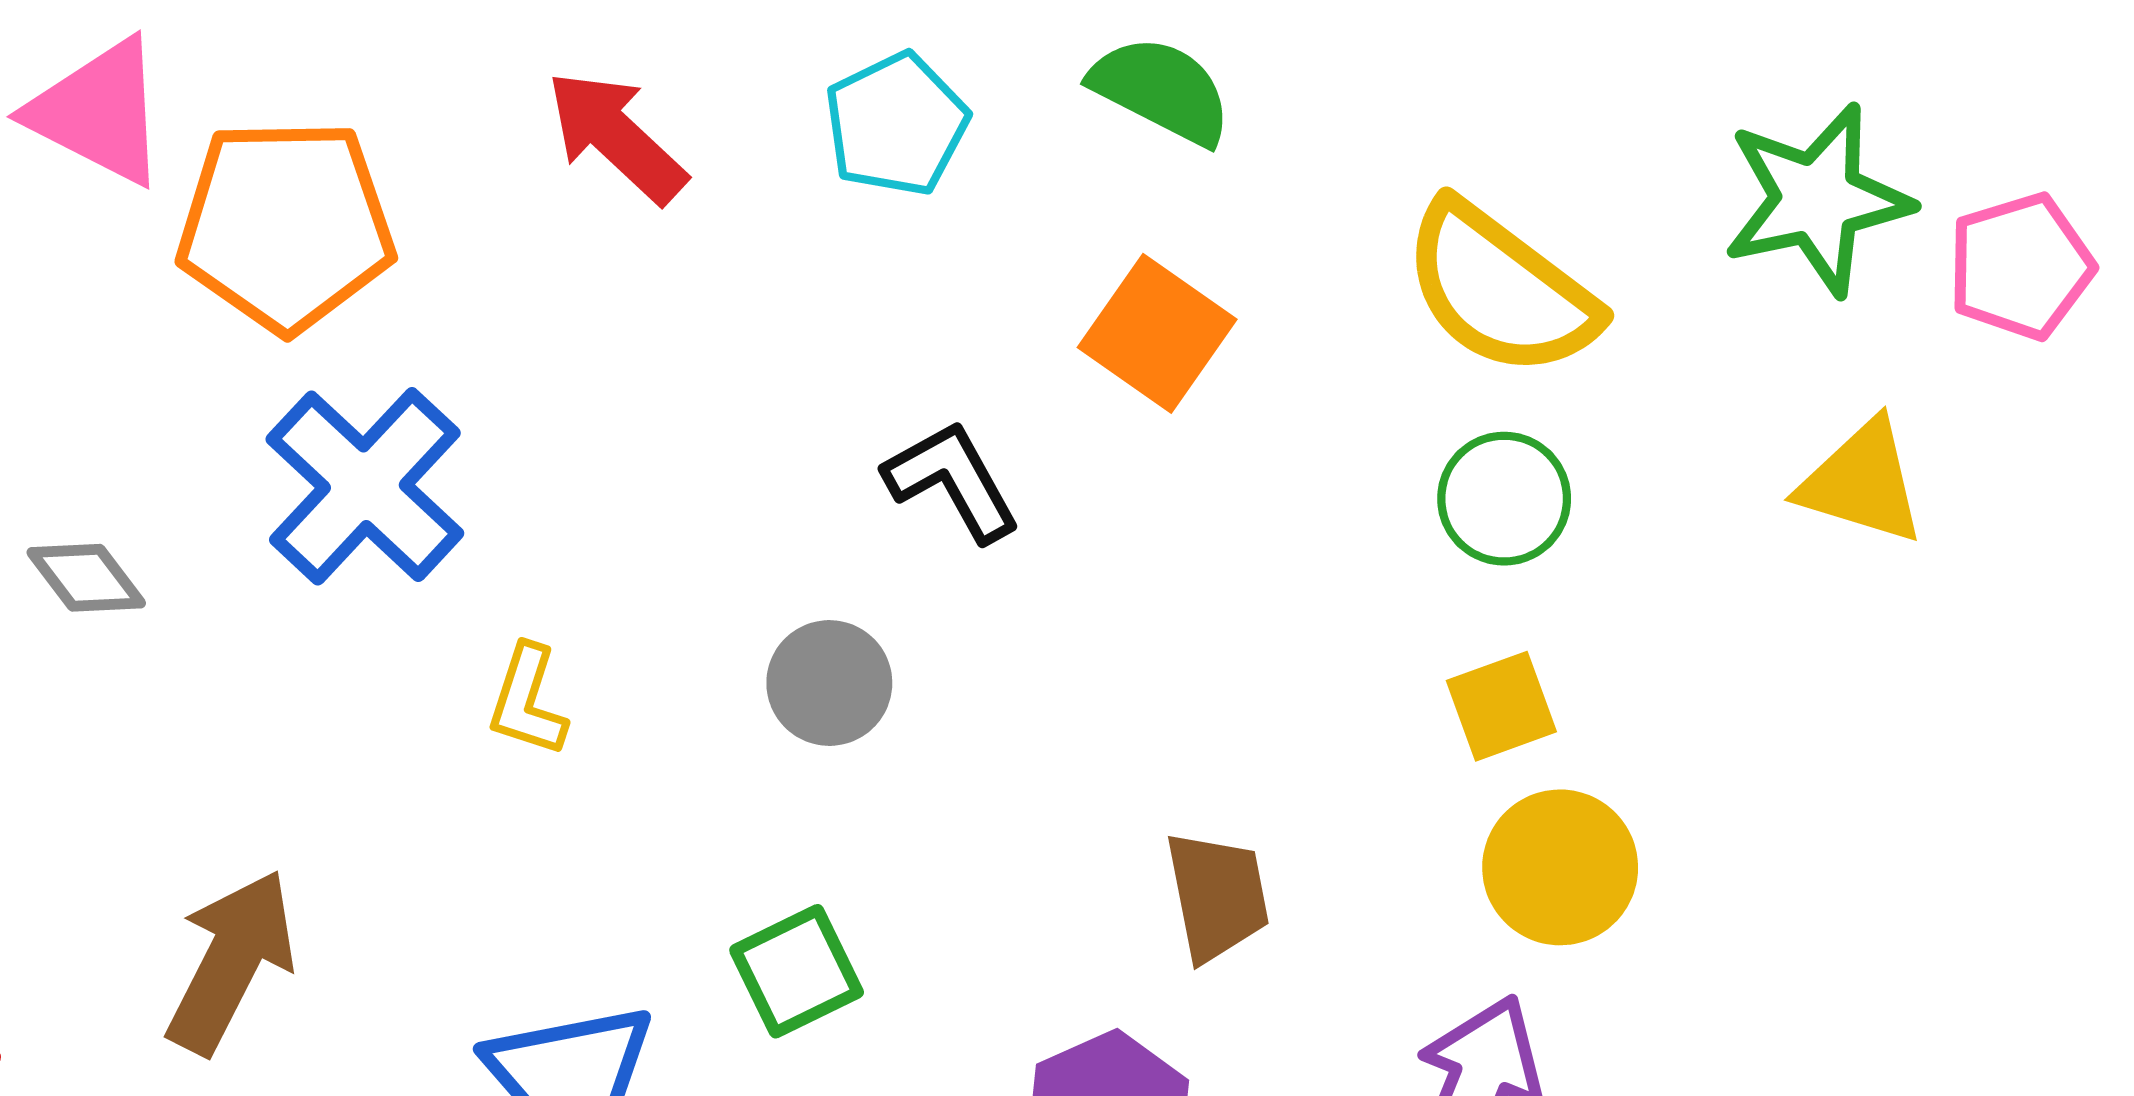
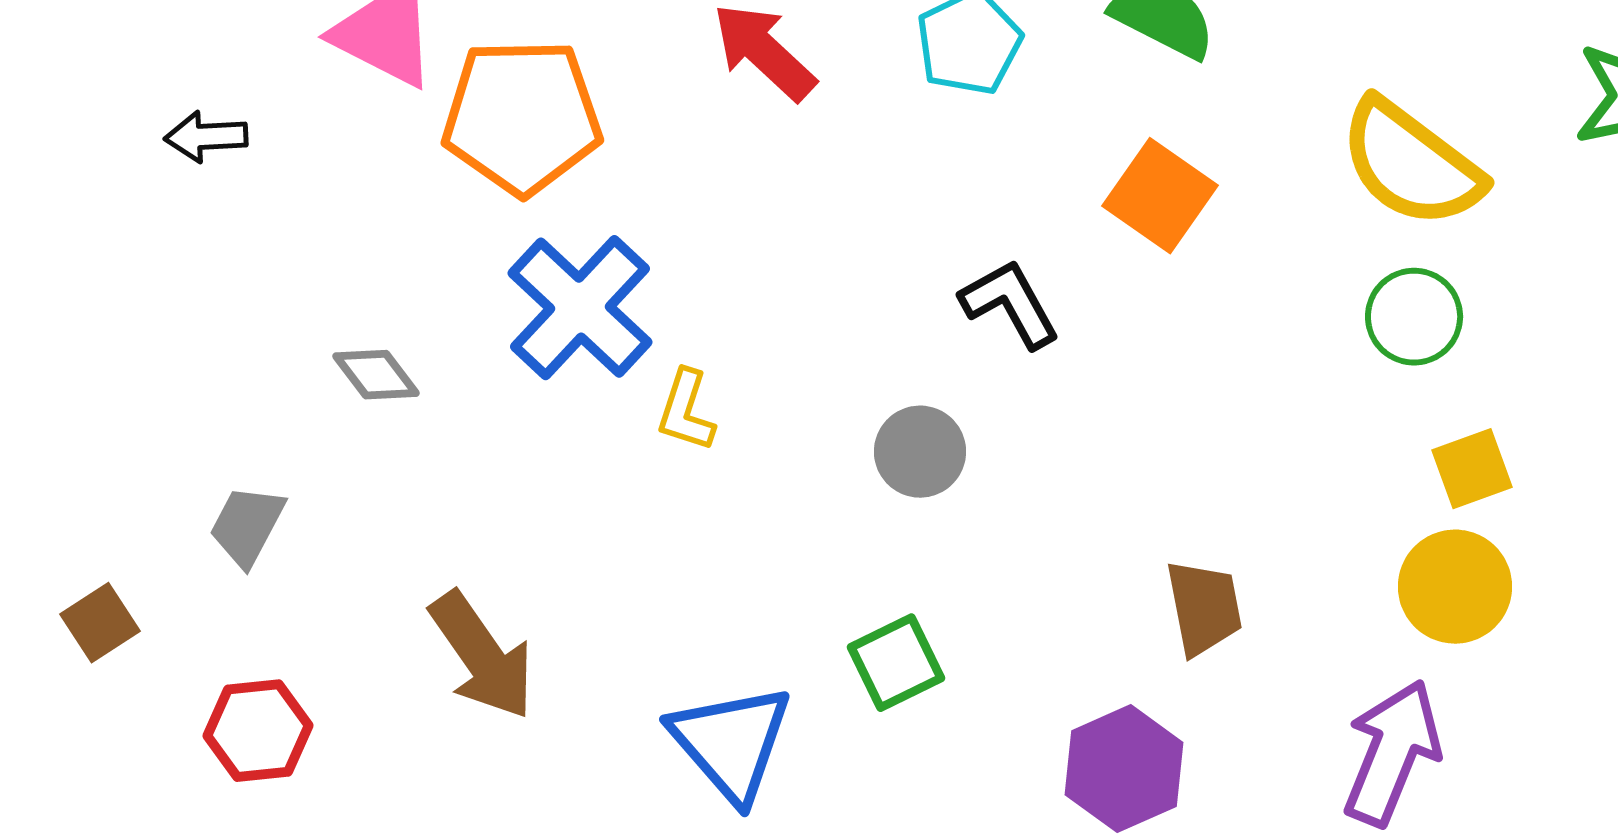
yellow L-shape: (527, 701) -> (686, 411), moved
yellow square: (1501, 706) -> (1472, 469), moved
brown arrow: (231, 962) -> (482, 656), turned 118

